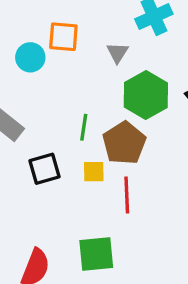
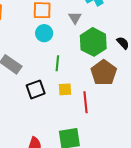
cyan circle: (30, 57) -> (44, 33), moved
brown pentagon: (124, 143) -> (104, 73), moved

